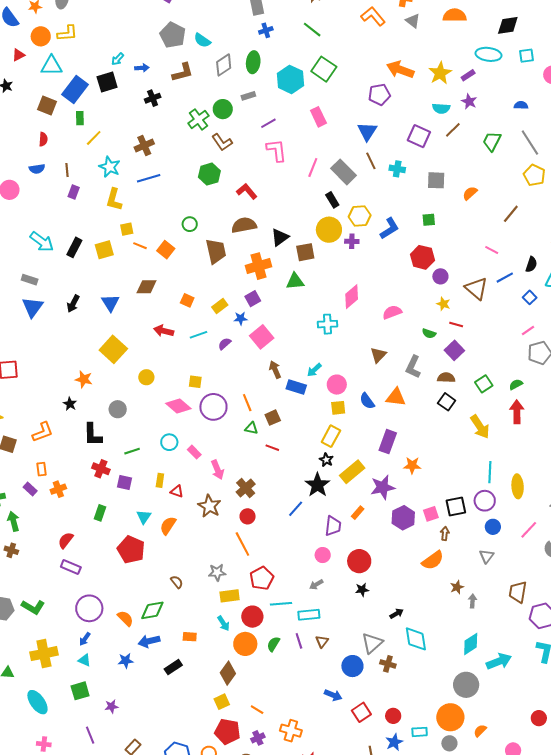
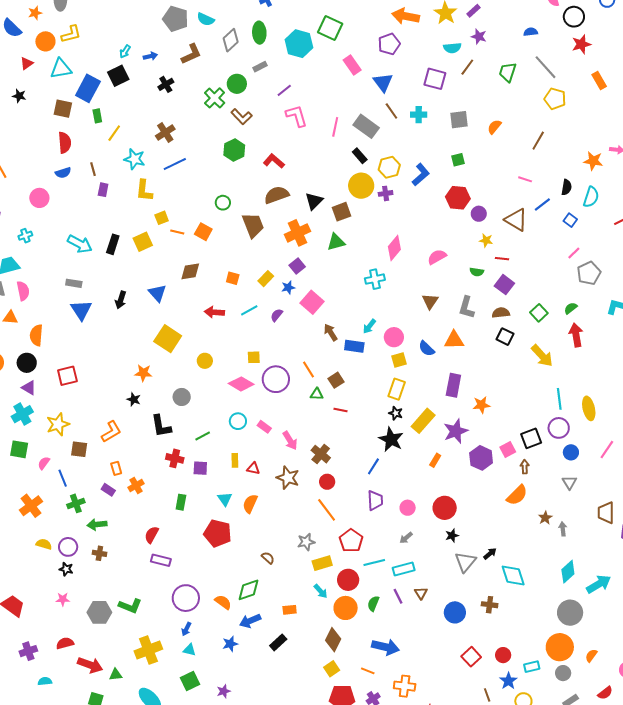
pink rectangle: (318, 117) -> (352, 65), moved
red semicircle: (43, 139) -> (65, 143), size x1.5
green arrow: (13, 521) -> (97, 524), turned -72
purple trapezoid: (333, 526) -> (375, 500), moved
gray triangle: (372, 643) -> (465, 562), moved
blue arrow: (333, 695) -> (386, 647), moved, size x1.5

